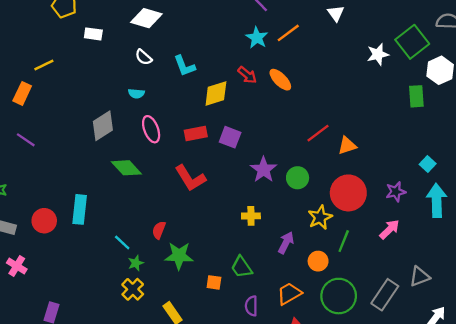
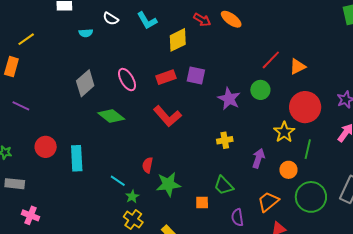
cyan semicircle: (136, 94) -> (86, 33), moved
green circle: (298, 178) -> (260, 90), moved
red circle: (44, 221) -> (46, 147), moved

